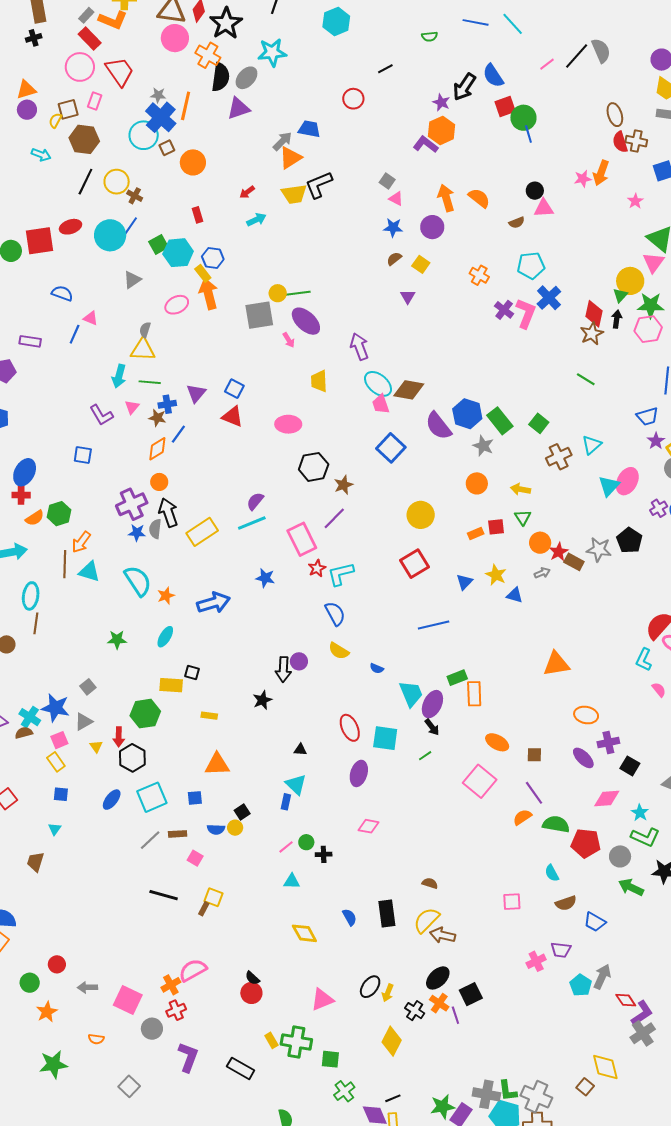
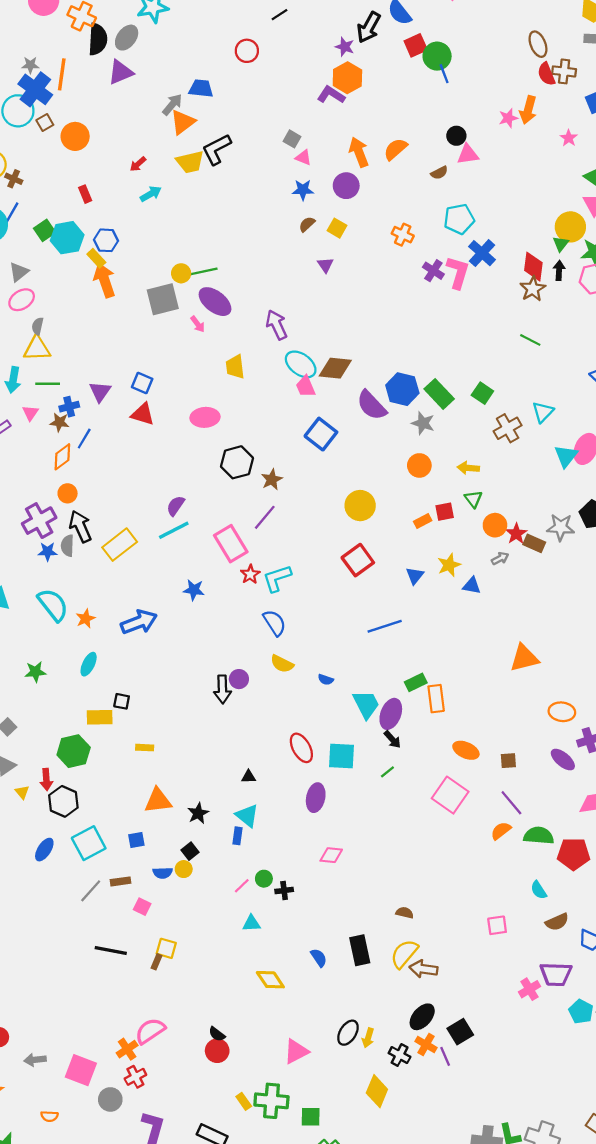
orange semicircle: (479, 198) -> (395, 149), turned -75
pink ellipse: (177, 305) -> (22, 300), moved
yellow star: (496, 575) -> (449, 565), turned 30
black star: (262, 700) -> (198, 813), moved
purple trapezoid: (561, 950) -> (556, 974), size x1.4

